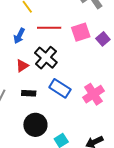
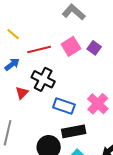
blue arrow: (19, 36) -> (12, 64), turned -140
black rectangle: (29, 93) -> (74, 131), moved, size x1.6

